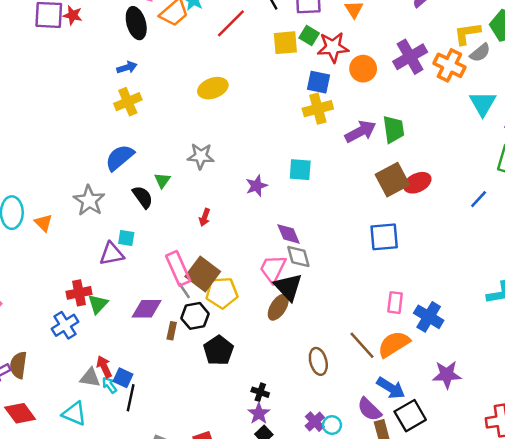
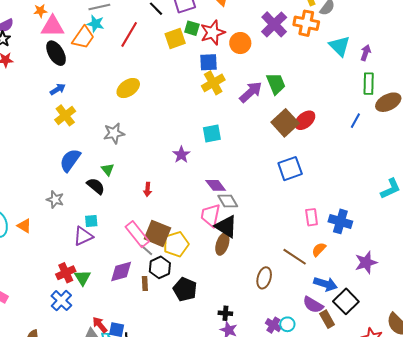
gray star: (201, 156) -> (114, 133), moved
gray star: (89, 201) -> (55, 200), size x0.7
orange semicircle: (394, 344) -> (319, 250), size x0.6
brown ellipse: (318, 361) -> (264, 278), turned 45

